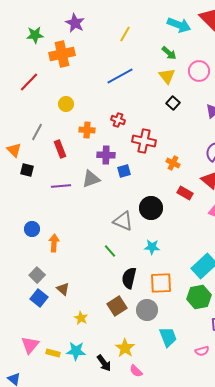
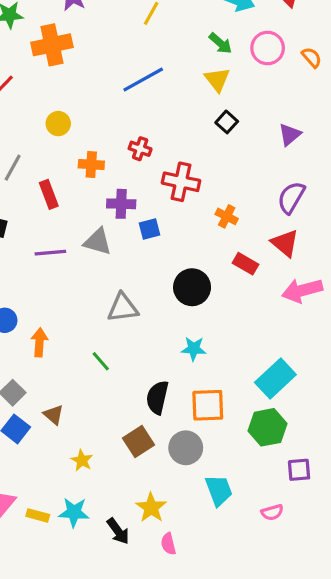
pink circle: (199, 71) -> (268, 48), moved
gray triangle: (91, 179) -> (98, 242), turned 36
gray triangle: (123, 221) -> (123, 308), moved, turned -30
green line: (110, 251) -> (101, 361), moved
pink semicircle: (136, 371) -> (168, 544), turned 32

